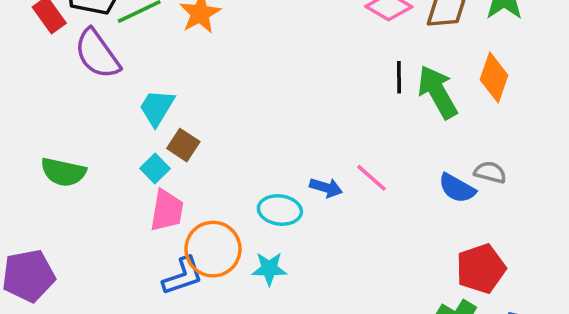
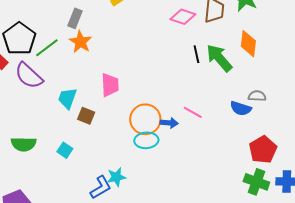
cyan square: (155, 169) -> (65, 150), moved
pink trapezoid: (167, 210) -> (110, 85), moved
orange circle: (213, 249) -> (145, 119), moved
cyan star: (269, 269) -> (116, 177), moved

